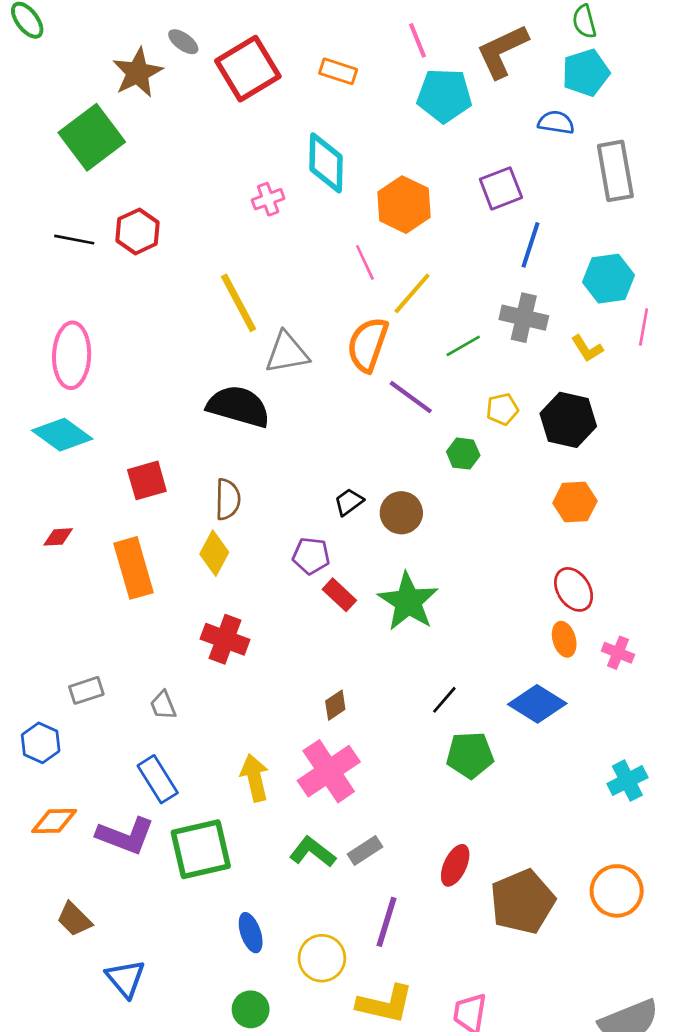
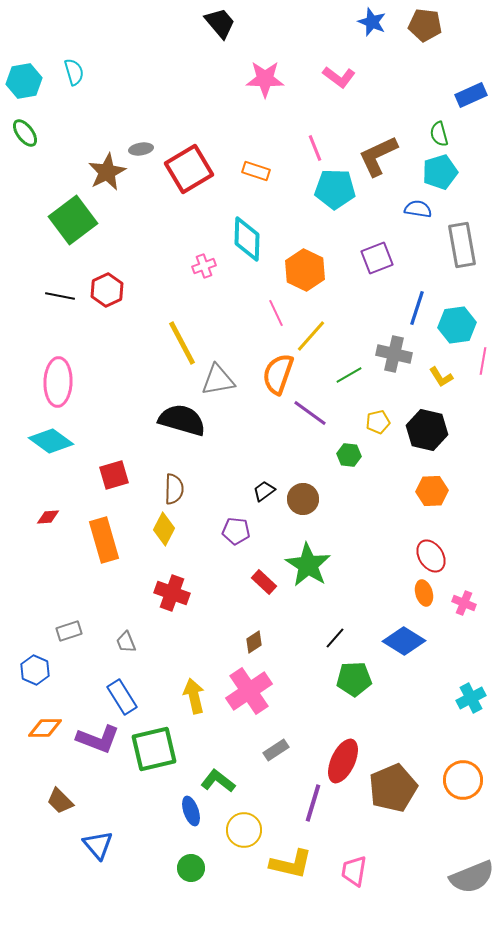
gray ellipse: (183, 42) -> (141, 149), turned -45
blue line: (531, 245) -> (417, 308), moved
red rectangle: (339, 595) -> (264, 582), moved
green L-shape: (312, 852) -> (218, 781), moved
red ellipse: (455, 865) -> (343, 761), size x1.4
purple line: (387, 922) -> (313, 803), moved

